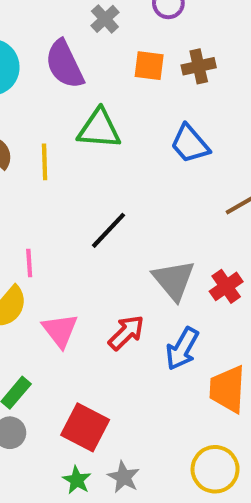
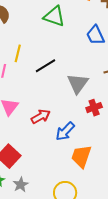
yellow line: (45, 162) -> (18, 53), moved
gray triangle: (174, 280) -> (78, 83), moved

